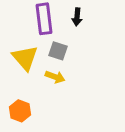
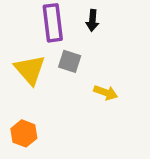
yellow arrow: (55, 77) -> (106, 93), moved

